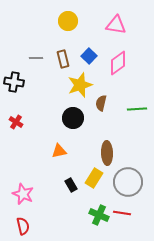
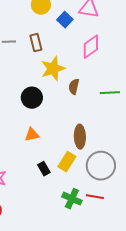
blue square: (89, 56) -> (65, 20), moved
black circle: (73, 118) -> (32, 98), moved

